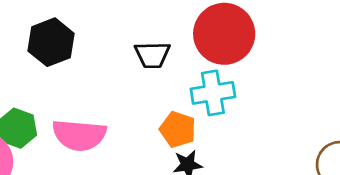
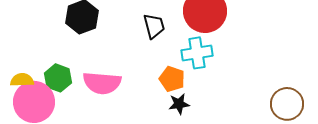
black trapezoid: (152, 55) -> (154, 26), turned -104

